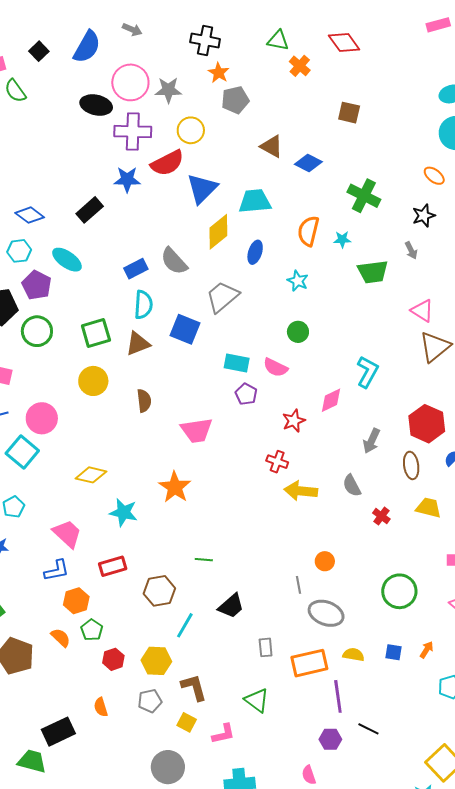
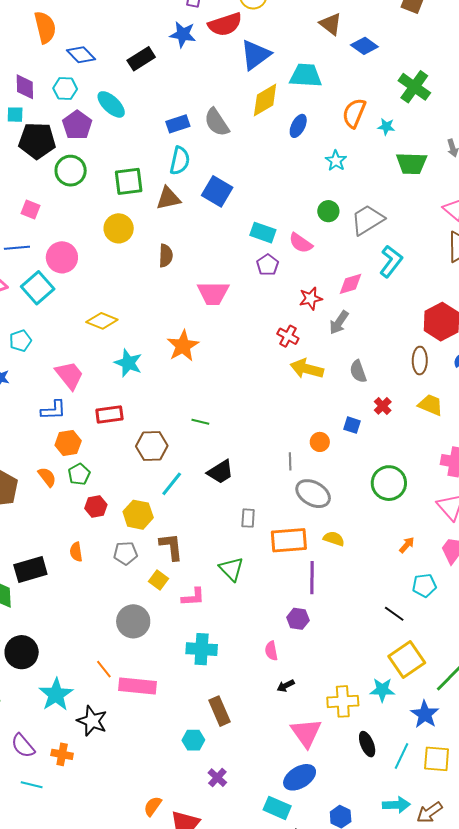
gray trapezoid: (222, 297) -> (367, 220), moved
gray arrow: (371, 441) -> (339, 322), moved
blue square: (394, 652) -> (352, 425), moved
black line: (368, 729) -> (394, 614), moved

